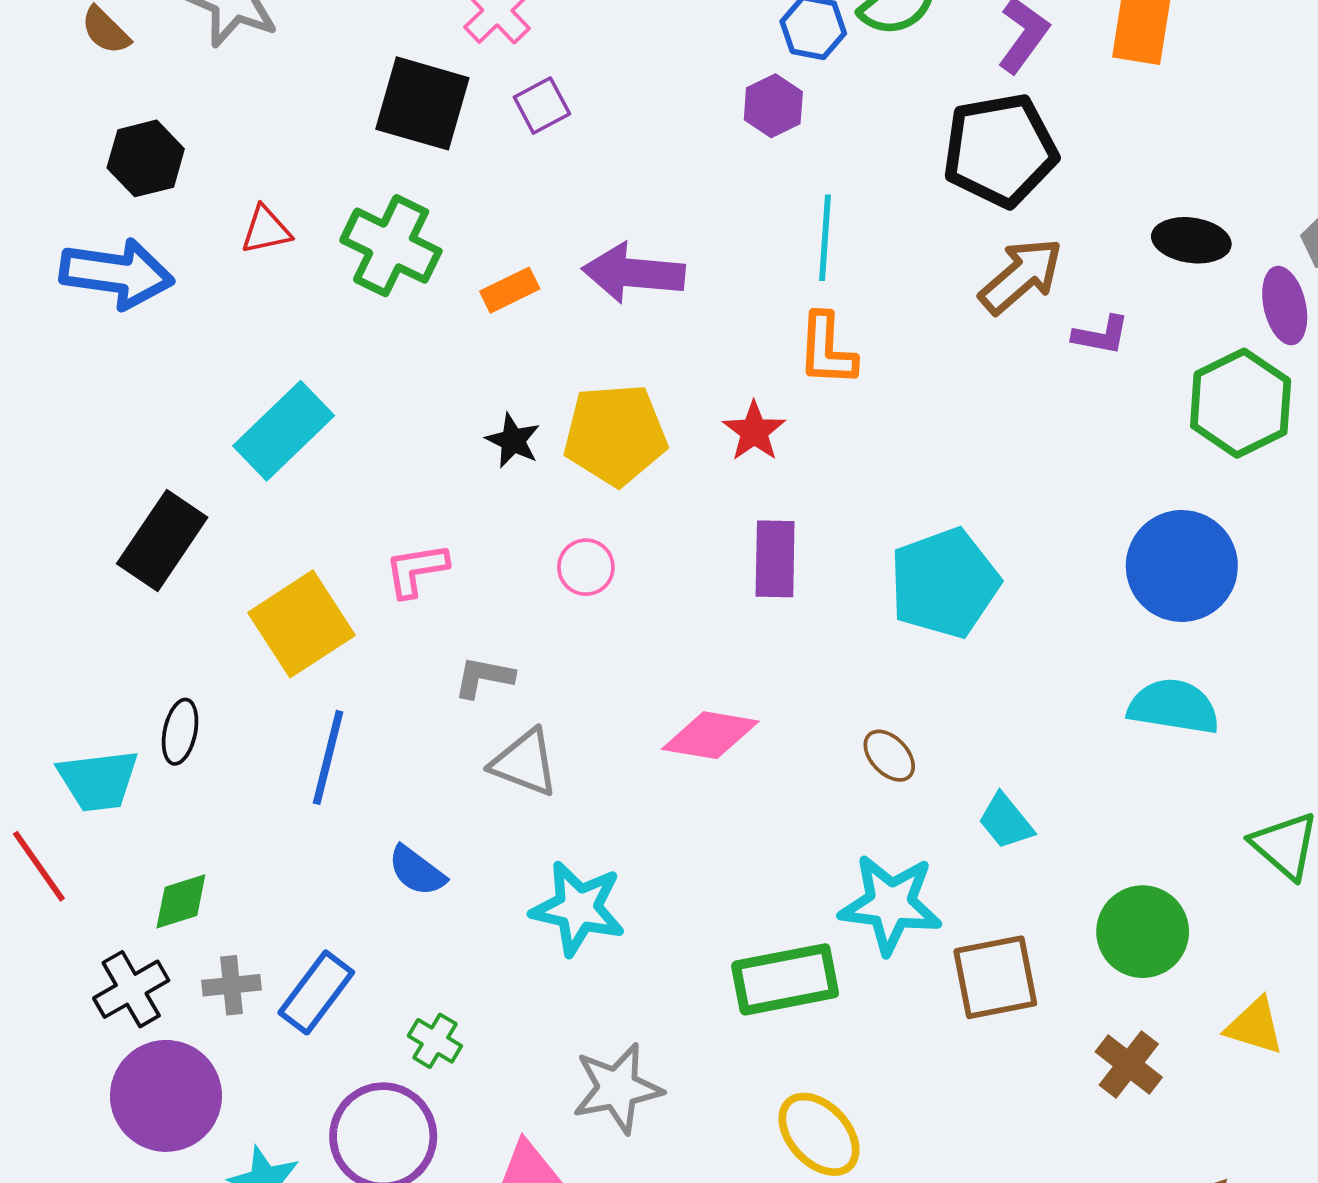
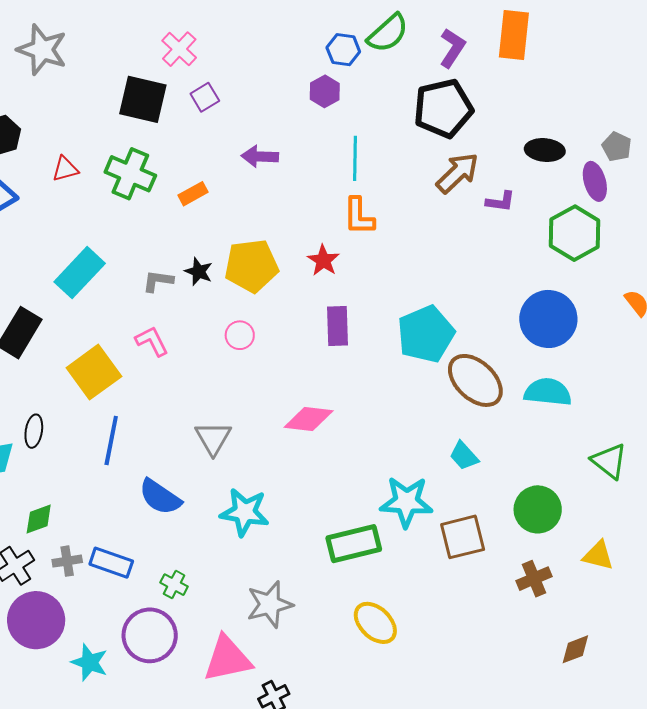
purple arrow: (633, 273) -> (260, 156), moved, size x0.7
pink L-shape: (416, 570) -> (152, 341), turned 75
gray L-shape: (484, 677) -> (158, 281), moved
brown ellipse: (889, 756) -> (475, 380), moved, size x2.0
gray triangle: (525, 763) -> (213, 438), turned 42
blue semicircle: (417, 871) -> (160, 497), size x1.4
blue rectangle: (316, 992) -> (111, 563), turned 75
brown cross: (1129, 1064) -> (534, 579), turned 32

